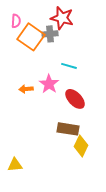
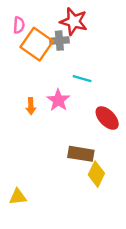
orange arrow: (26, 89) -> (31, 106), turned -88
red ellipse: (75, 99) -> (107, 118), moved

